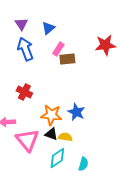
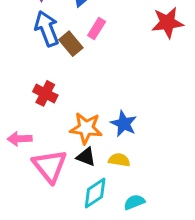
brown rectangle: (67, 59) -> (71, 44), moved, turned 56
yellow semicircle: (65, 137) -> (119, 160), moved
cyan semicircle: (83, 164) -> (134, 202), turned -128

